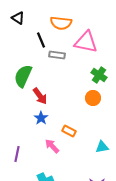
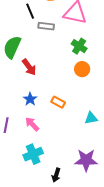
green cross: (99, 75) -> (79, 46), moved
blue star: (41, 118) -> (30, 99), moved
pink arrow: (52, 146) -> (32, 124), moved

